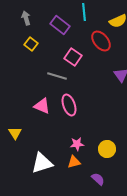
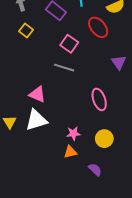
gray line: (57, 76) -> (64, 68), moved
pink ellipse: (69, 105) -> (99, 99), moved
white triangle: (42, 163) -> (36, 120), moved

